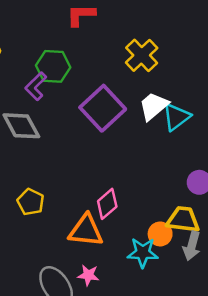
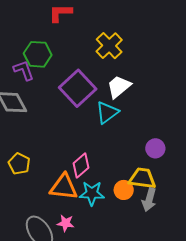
purple L-shape: (36, 86) -> (24, 70), turned 115
cyan triangle: (176, 117) -> (107, 113), moved
cyan star: (143, 253) -> (92, 193), moved

